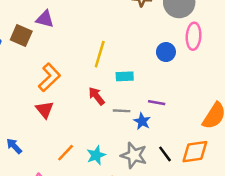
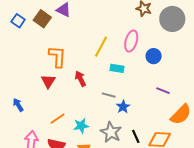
pink ellipse: (194, 36) -> (131, 41), moved
orange L-shape: (49, 77) -> (57, 57), turned -55
red arrow: (96, 96) -> (80, 79), moved
purple line: (157, 103) -> (163, 91), moved

